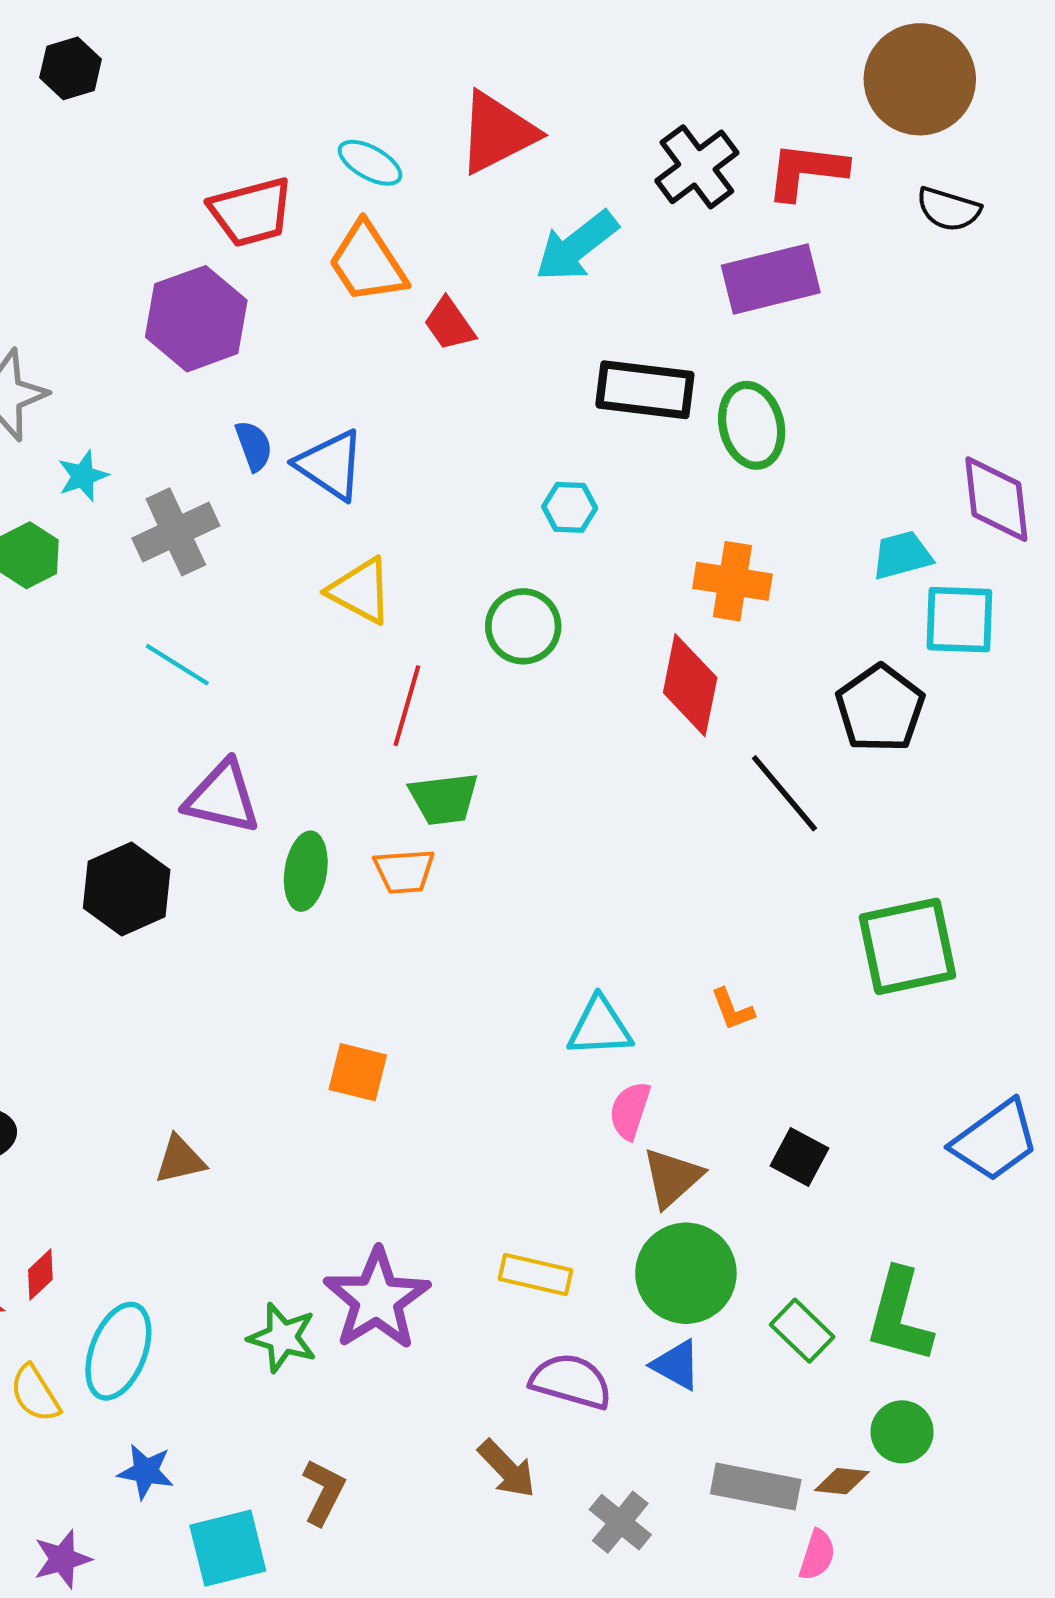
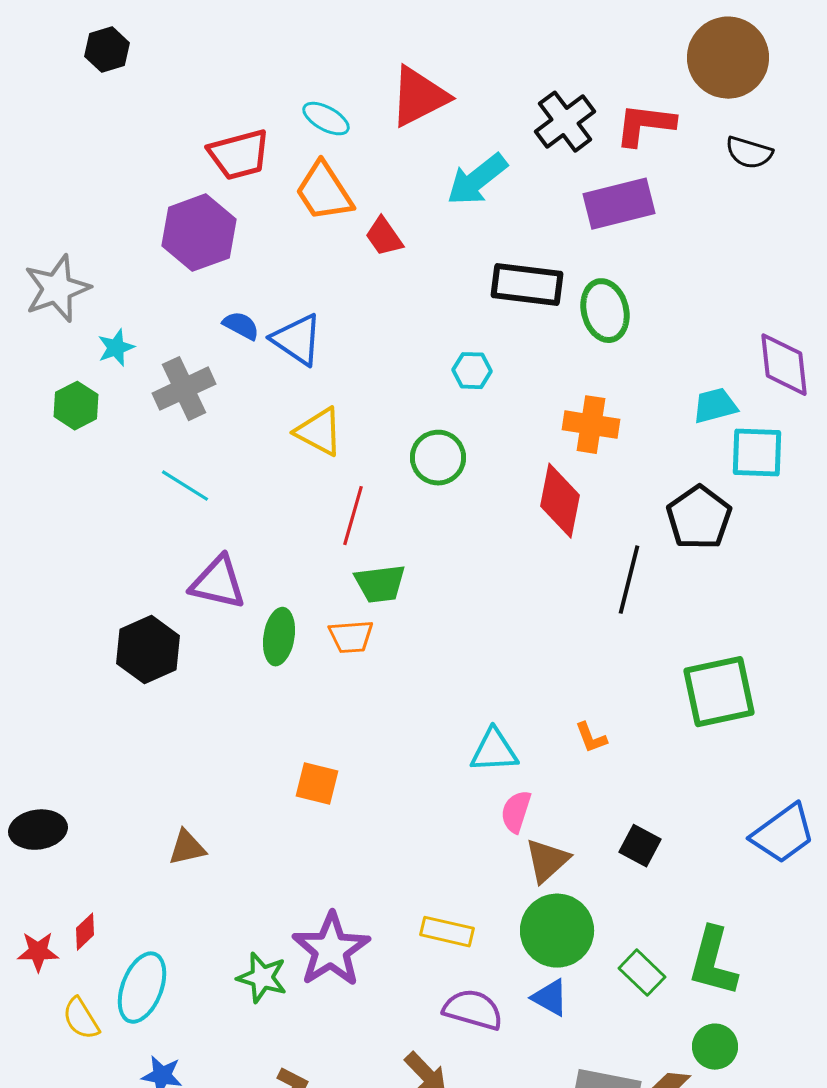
blue semicircle: (254, 446) -> (241, 326), turned -42
black line: (784, 793) -> (629, 580), turned 54

